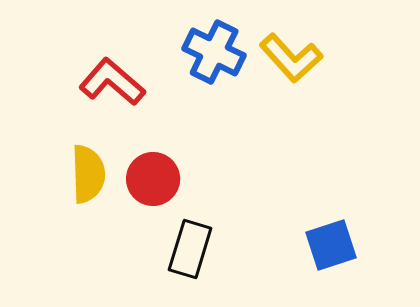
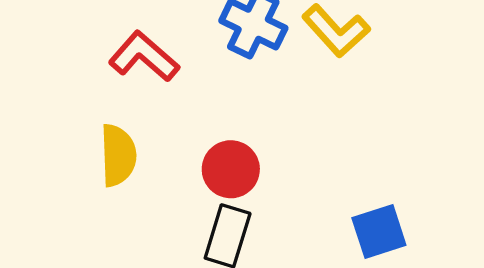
red circle: (153, 179) -> (231, 169), moved

